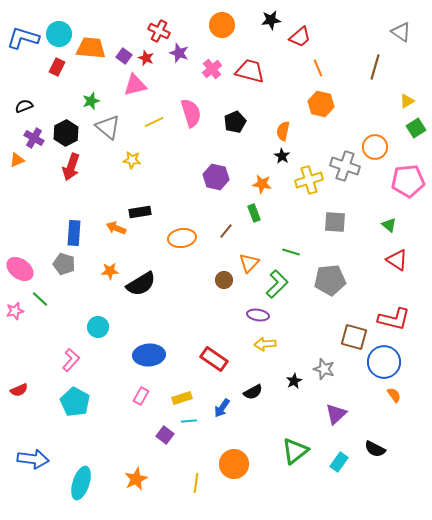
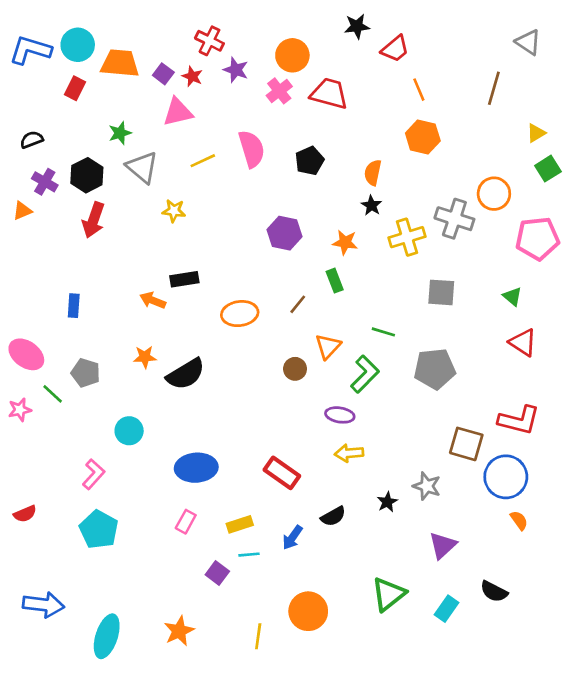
orange circle: (222, 25) -> (292, 55), moved
blue rectangle: (74, 233) -> (74, 306), moved, size x0.7
gray pentagon: (64, 264) -> (86, 373), moved

